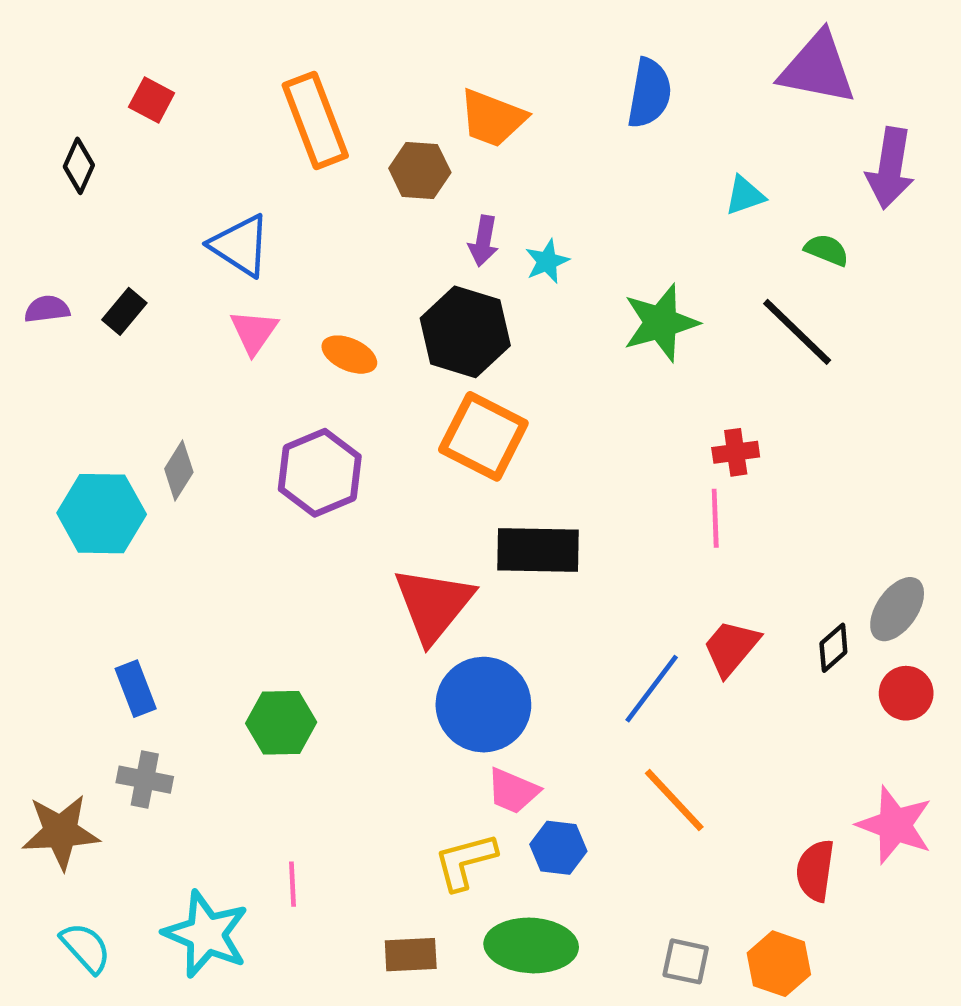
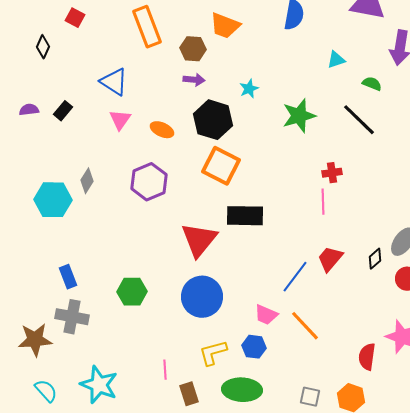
purple arrow: (483, 241) -> (194, 80), moved, turned -95
blue circle: (483, 705) -> (202, 297), moved
gray cross: (145, 780) -> (72, 317), size x1.4
pink trapezoid: (513, 791) -> (266, 315), moved
pink line: (292, 884) -> (165, 370), moved
brown rectangle: (411, 955) -> (189, 394), turned 75

